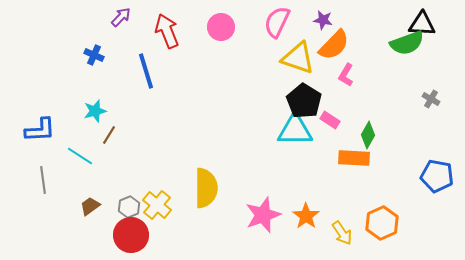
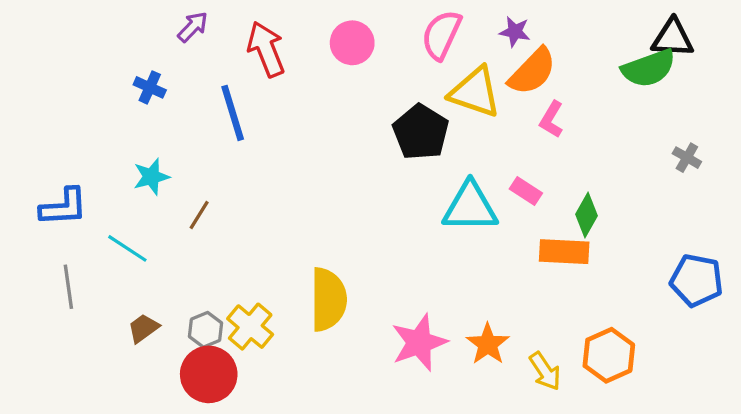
black pentagon: (304, 101) -> (421, 132), moved
brown line: (109, 135) -> (199, 215), moved

